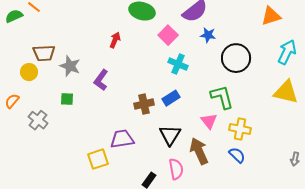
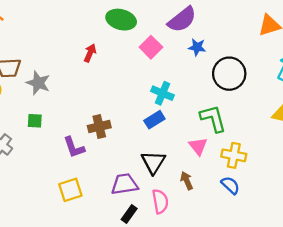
cyan cross: (178, 64) -> (162, 93), moved
purple L-shape: (101, 80) -> (74, 147), moved, turned -55
brown cross: (144, 104) -> (99, 127), moved
purple trapezoid: (122, 139) -> (125, 184), moved
brown arrow: (199, 151) -> (187, 181), size x0.6

